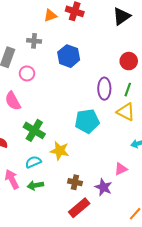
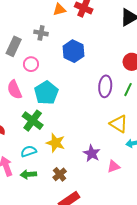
yellow triangle: (126, 112) -> (119, 124), moved
cyan pentagon: (87, 121) -> (46, 93), moved, turned -30
brown cross: (75, 182) -> (60, 174), moved, turned 32
purple star: (103, 187) -> (92, 153), moved

